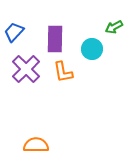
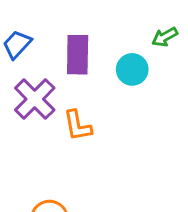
orange L-shape: (63, 72) -> (78, 126), moved

